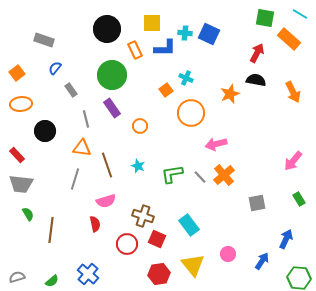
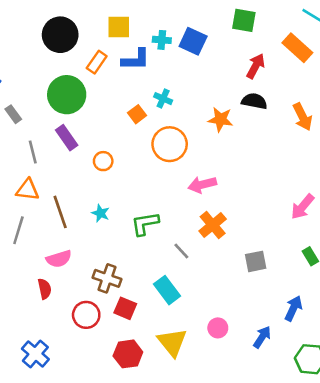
green square: (265, 18) -> (244, 20), moved
orange rectangle: (135, 50) -> (97, 62), turned 60
orange star: (230, 94) -> (220, 119), turned 30
gray line: (200, 177) -> (181, 251), moved

